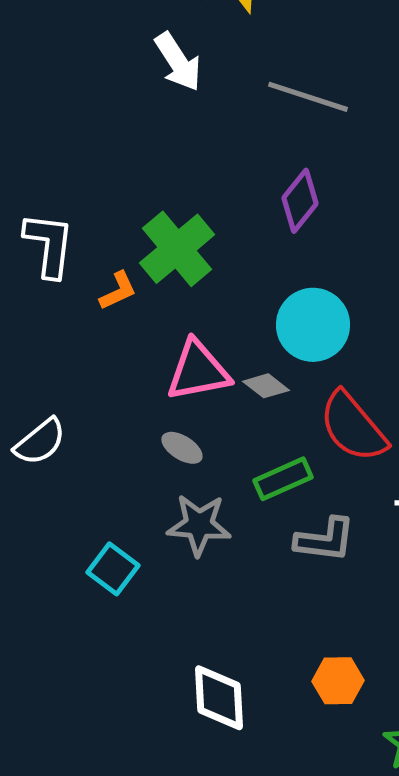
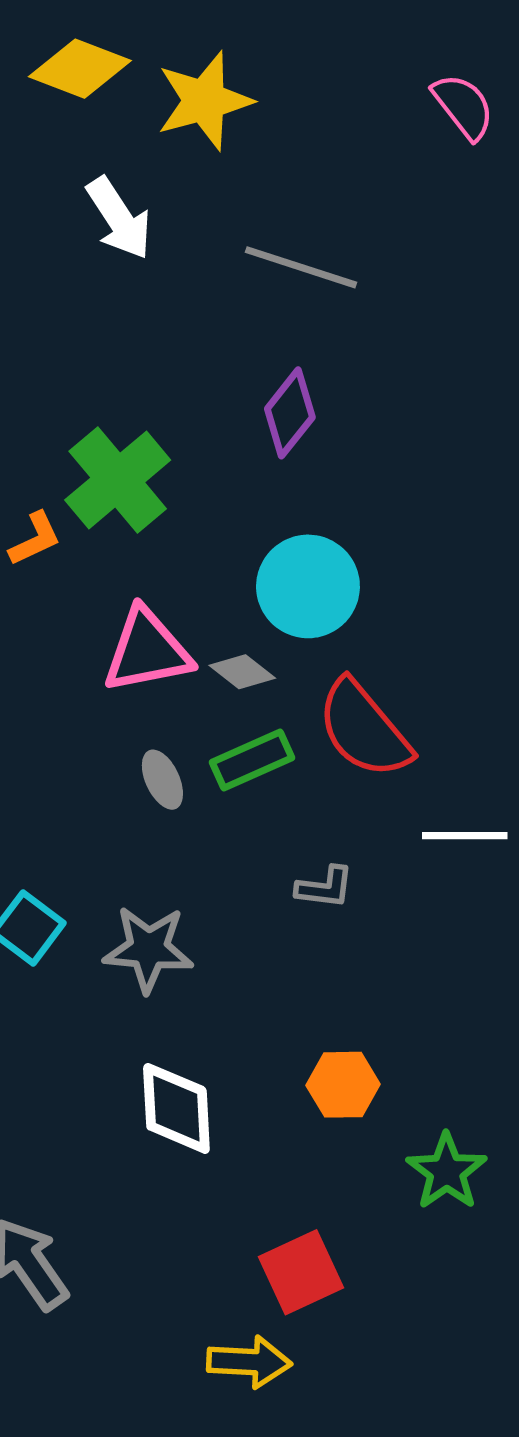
gray ellipse: (182, 448) -> (162, 780), moved, turned 33
green rectangle: (283, 479) -> (252, 760), moved
gray star: (199, 525) -> (148, 949), moved
gray L-shape: (325, 540) -> (325, 887), size x0.7

